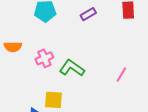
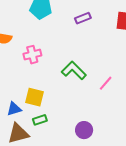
green L-shape: (72, 68) -> (74, 70), moved

